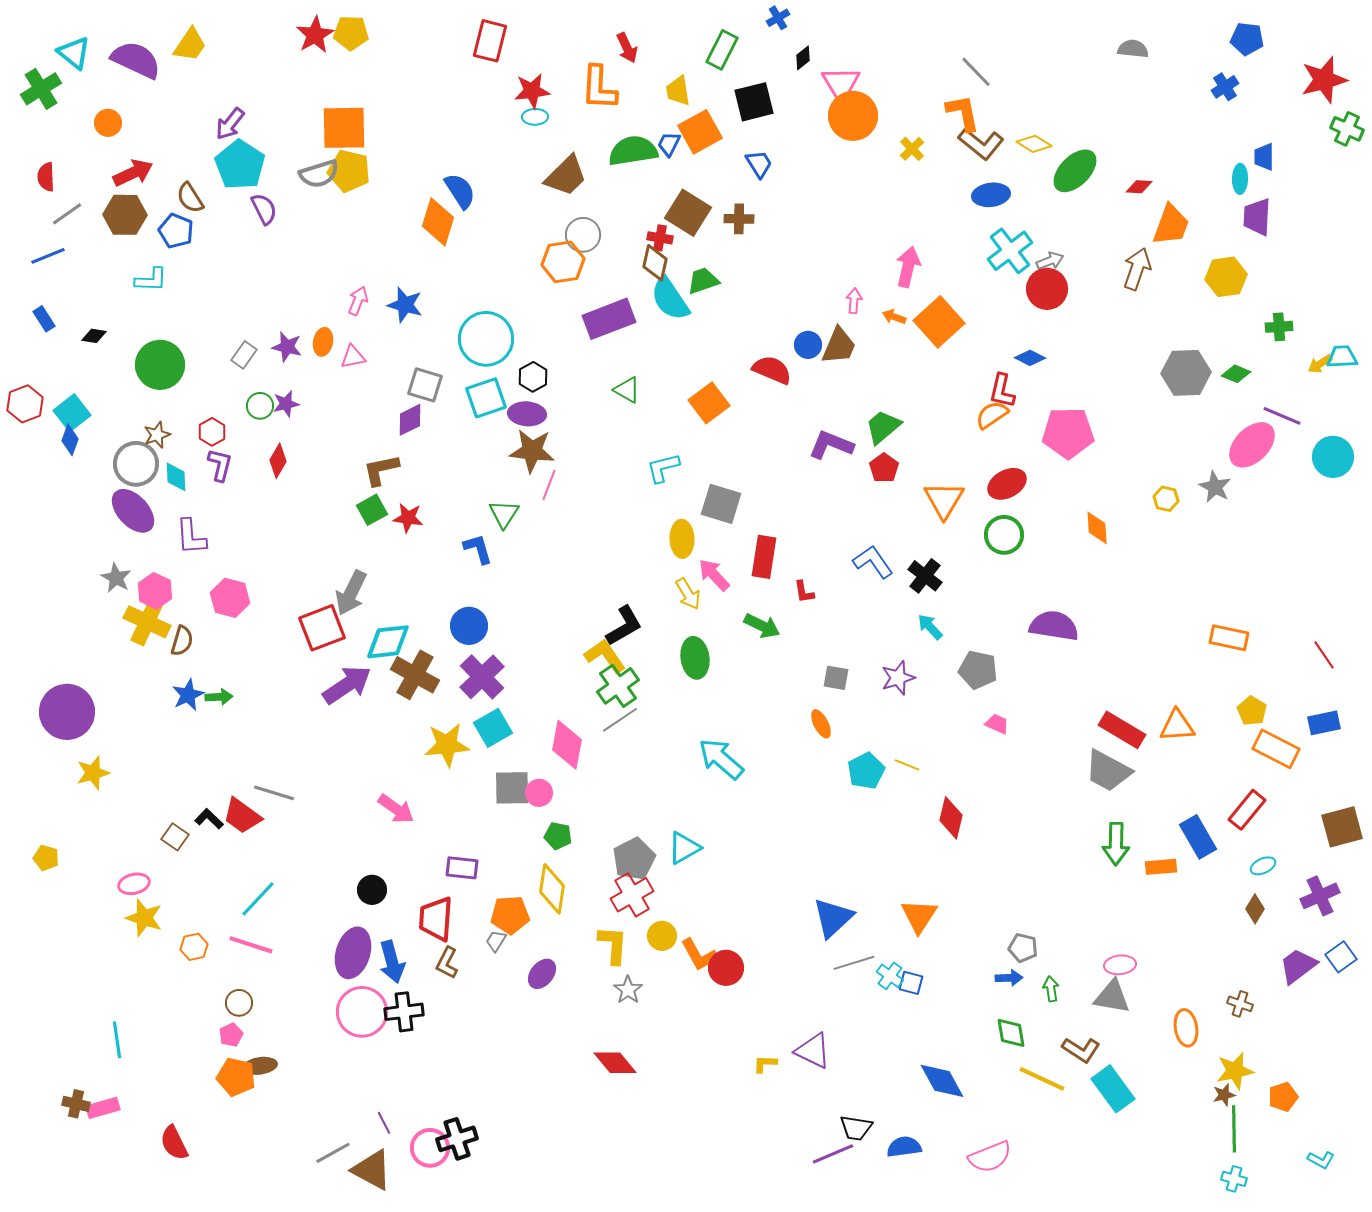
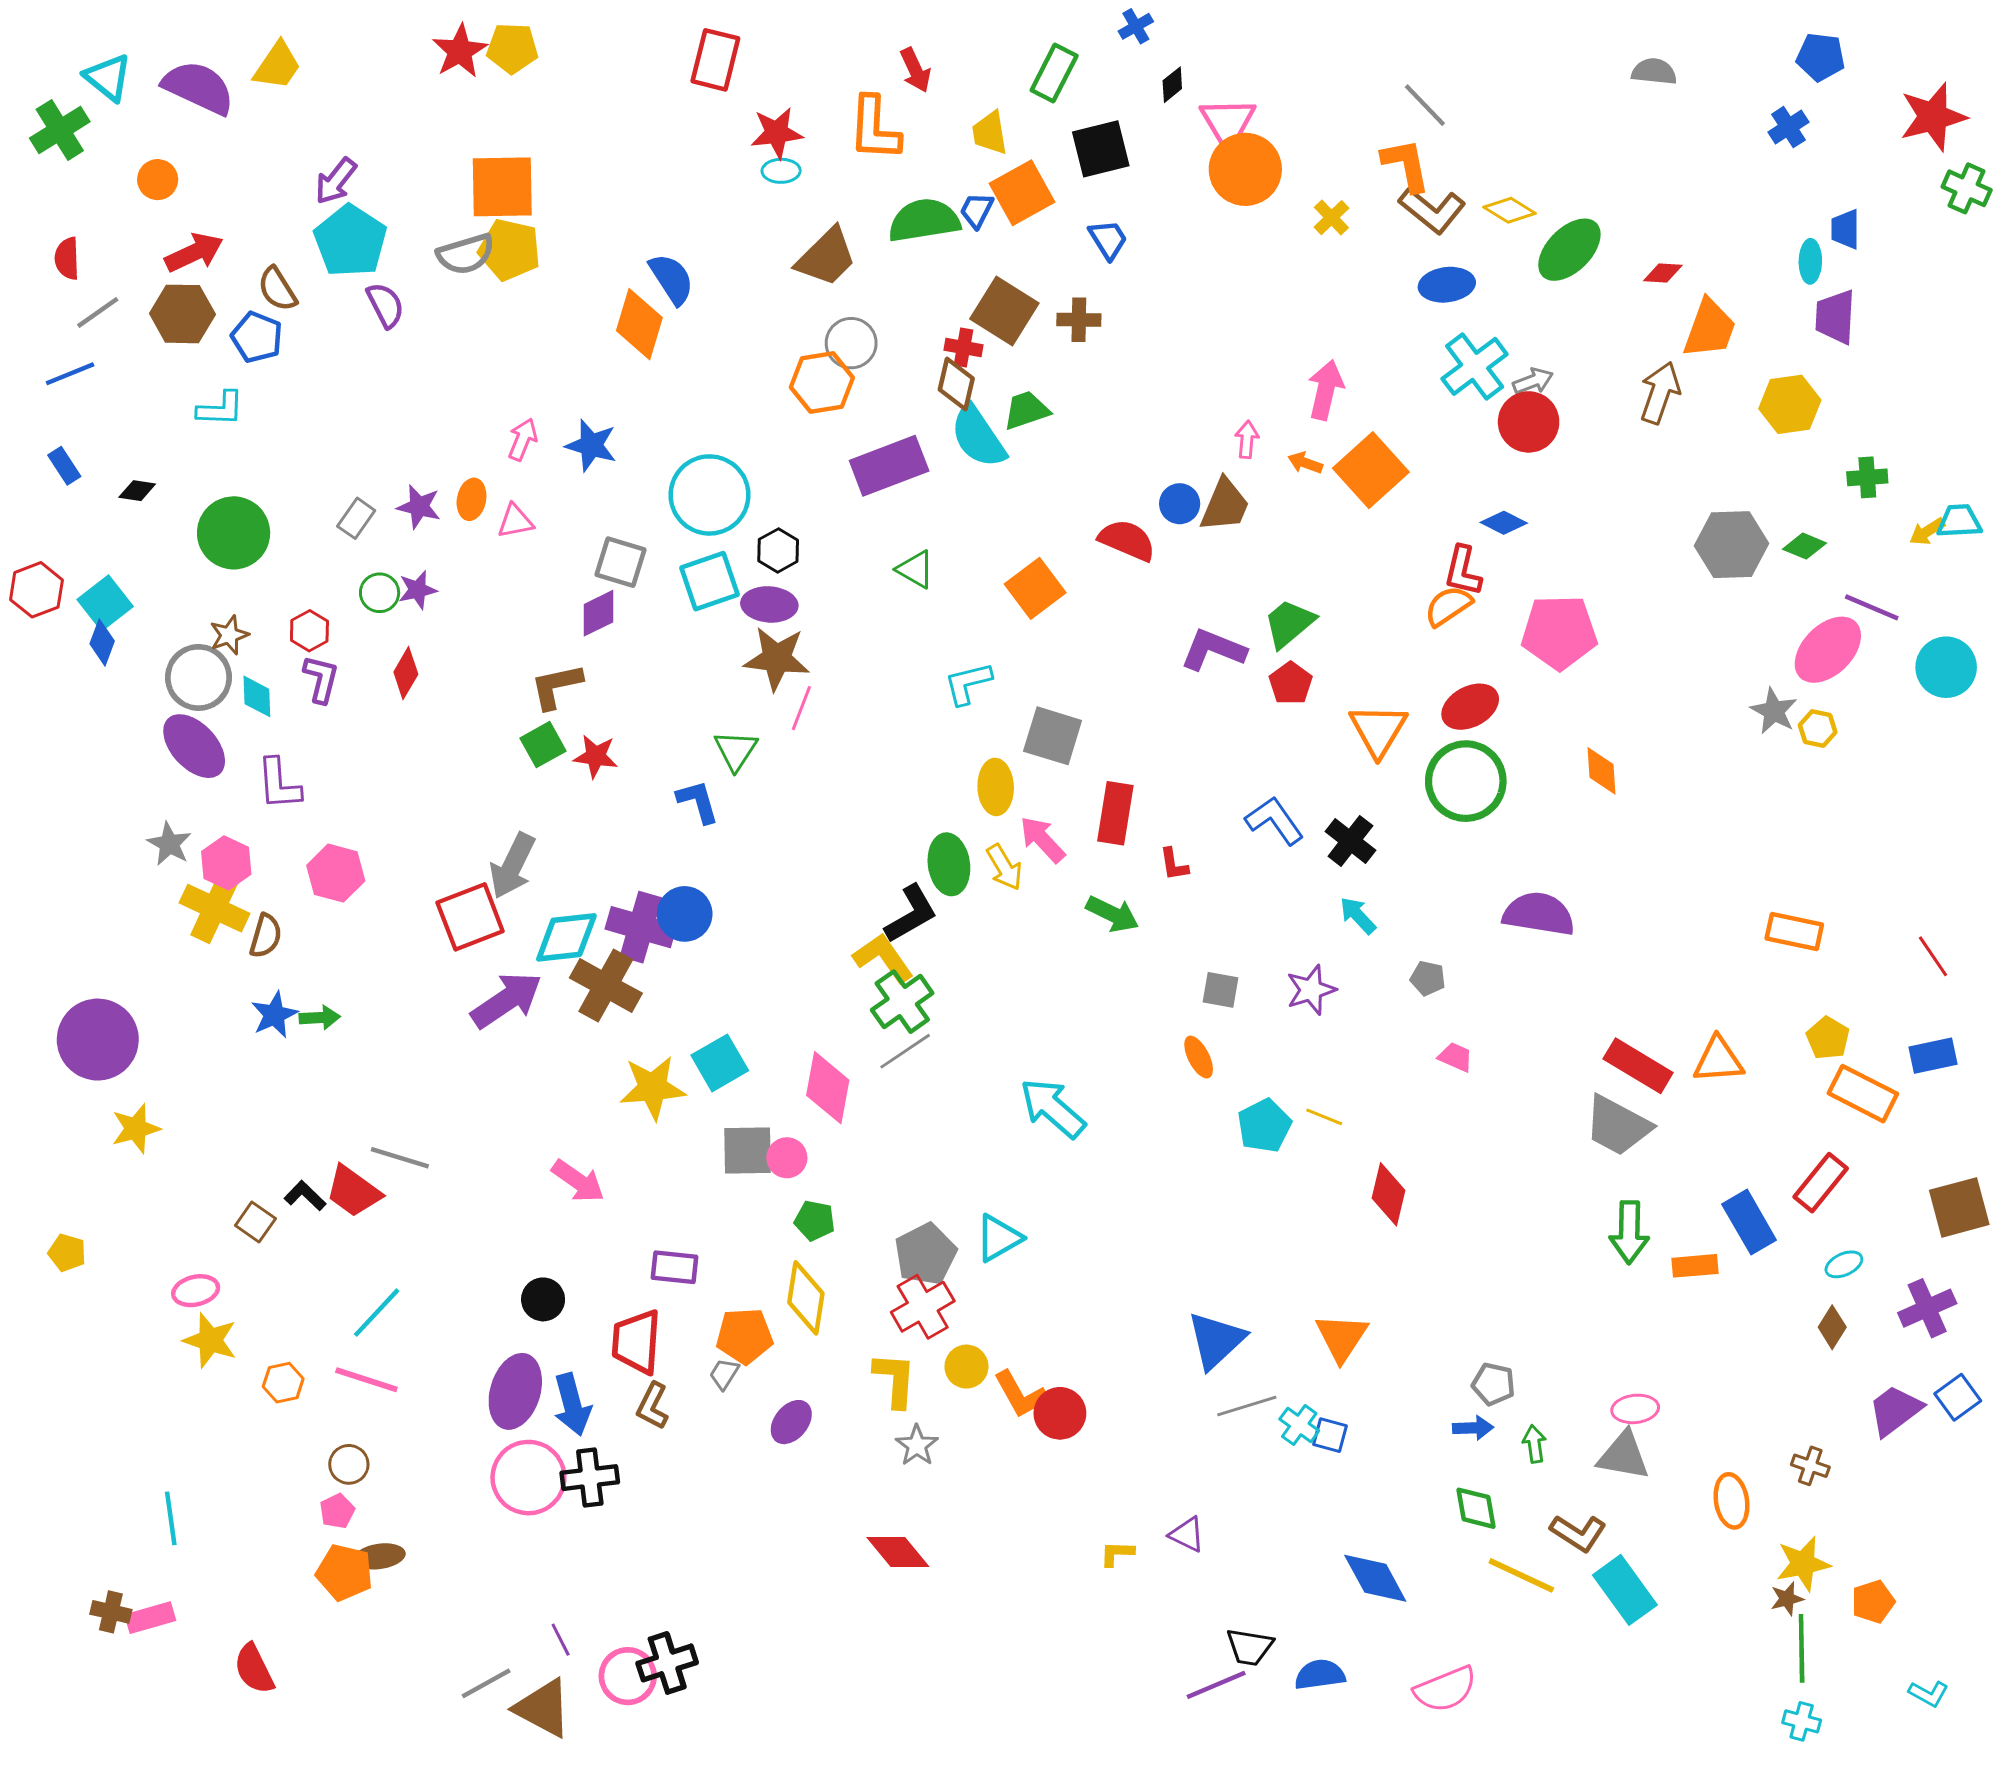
yellow hexagon: (1166, 499) -> (1818, 729), moved
green circle: (1004, 535) -> (1466, 781), size x1.4
green ellipse: (695, 658) -> (949, 864), moved
gray pentagon: (978, 670) -> (1428, 978), size x0.6
purple cross: (482, 677) -> (641, 927), moved, turned -30
purple triangle: (813, 1051) -> (1187, 1534), size x0.7

